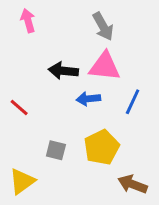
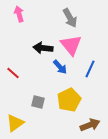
pink triangle: (105, 66) -> (71, 45), turned 45
blue arrow: (88, 99) -> (60, 67), turned -126
brown arrow: (133, 184) -> (90, 125), turned 138

